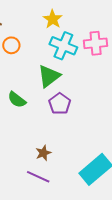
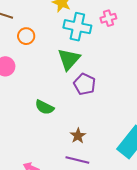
pink cross: (96, 43) -> (108, 18), size x0.7
green semicircle: (17, 100) -> (45, 107), moved

